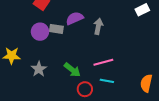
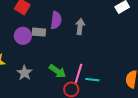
purple semicircle: (75, 18) -> (56, 20), turned 126
pink line: (103, 62) -> (78, 73), moved, turned -54

